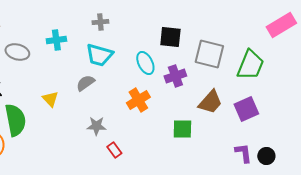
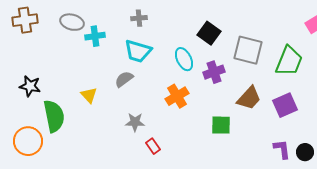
black square: (170, 37) -> (209, 33), turned 30
gray ellipse: (17, 52) -> (72, 22), moved

